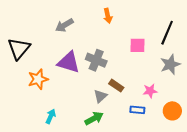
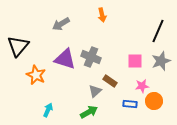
pink square: (137, 45) -> (135, 61), moved
orange star: (38, 79) -> (36, 75), turned -30
orange circle: (172, 111) -> (154, 101), moved

